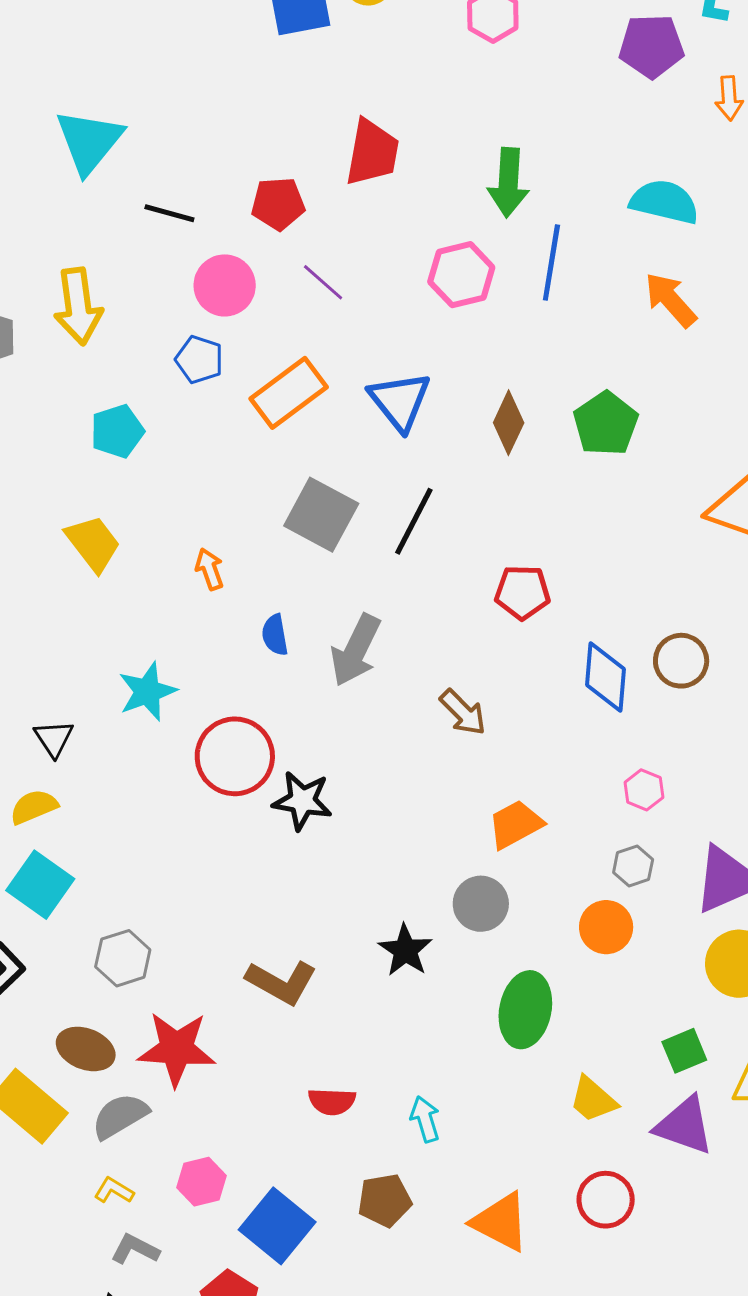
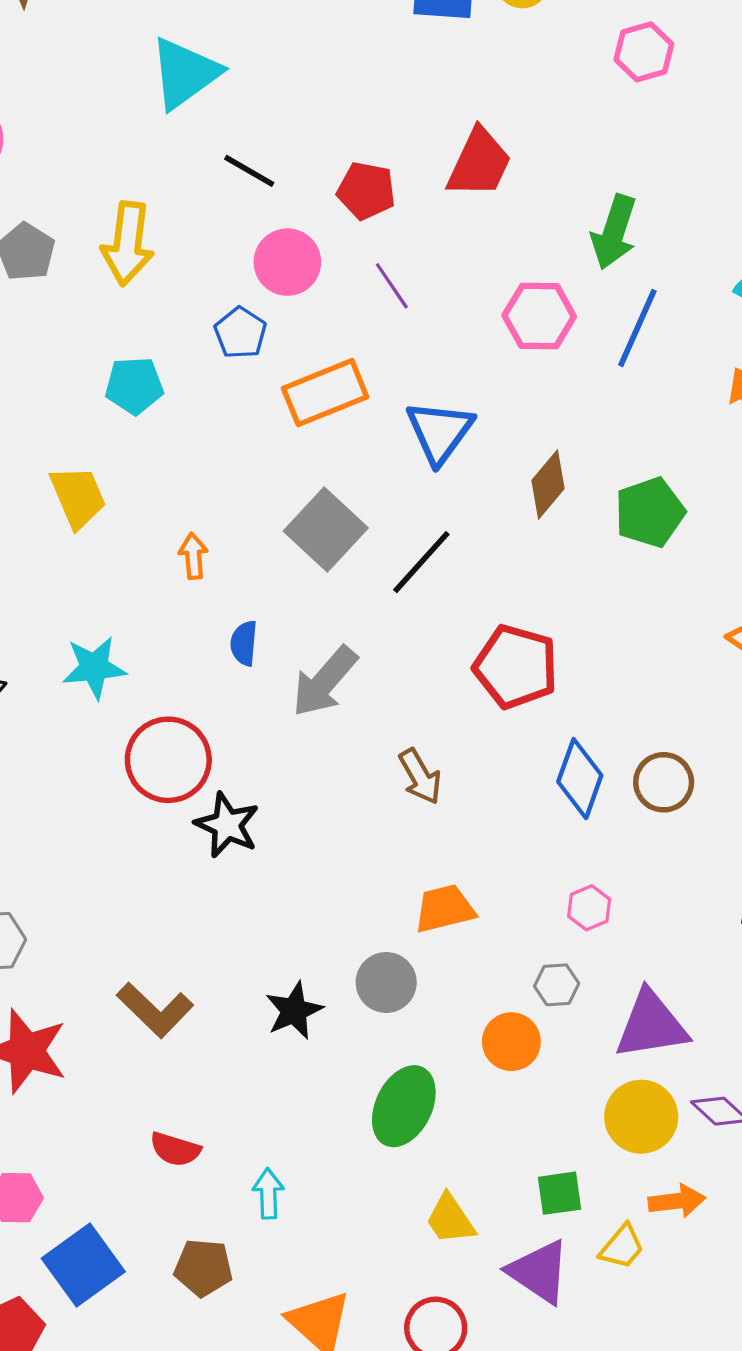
red pentagon: (522, 592) -> (516, 667), size x1.4

